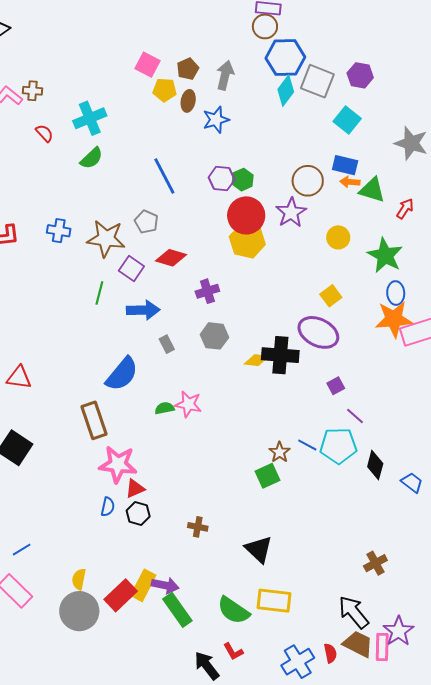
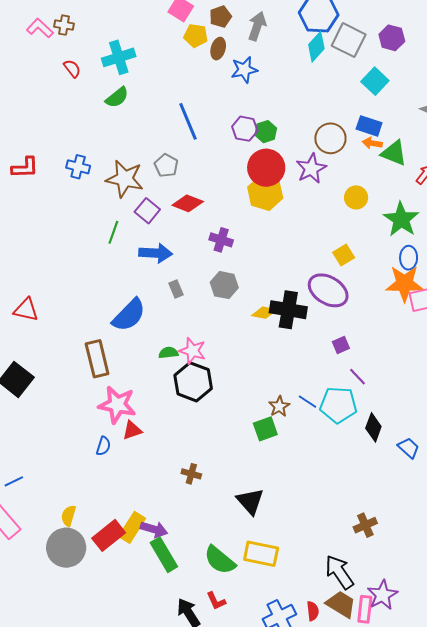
purple cross: (207, 291) -> (221, 240), turned 30
black hexagon: (138, 513) -> (193, 382), moved, size x1.6

